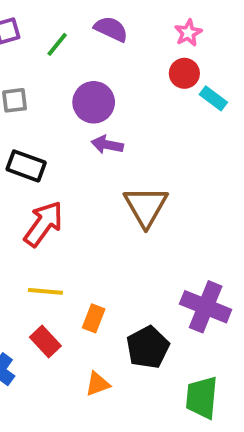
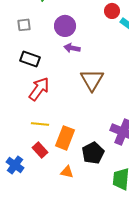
orange rectangle: (94, 318) -> (65, 138), size x1.6
orange triangle: (98, 384) -> (67, 172), turned 32

